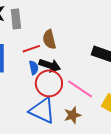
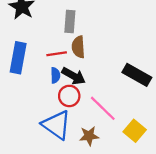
gray rectangle: (16, 19) -> (70, 21), moved
red circle: (49, 83) -> (69, 96), size x0.7

